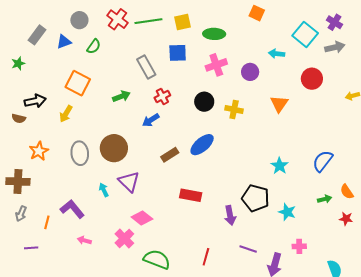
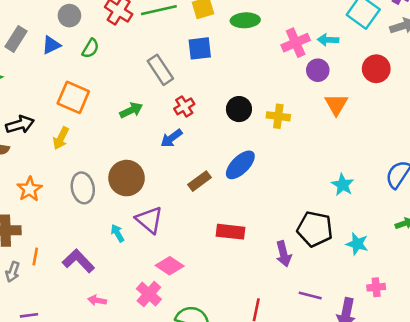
pink cross: (216, 65) -> (296, 43), moved
purple circle: (250, 72) -> (318, 70), moved
orange line: (47, 222) -> (35, 256), moved

